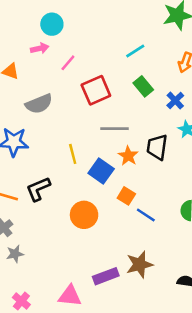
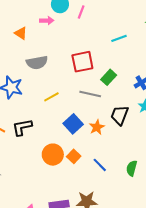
pink line: (68, 63) -> (81, 12), moved, turned -32
green rectangle: (143, 86) -> (109, 77), moved, turned 70
yellow line: (73, 154) -> (51, 97), moved, turned 63
orange star: (128, 156) -> (97, 127), moved
orange square: (126, 196) -> (74, 156), moved

